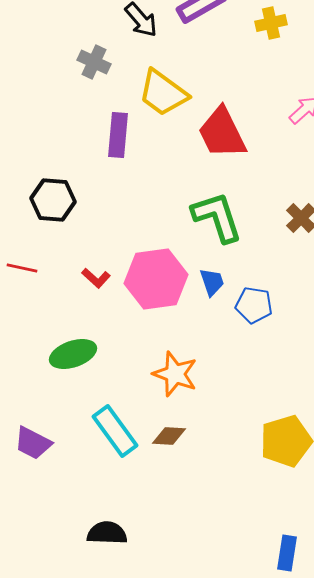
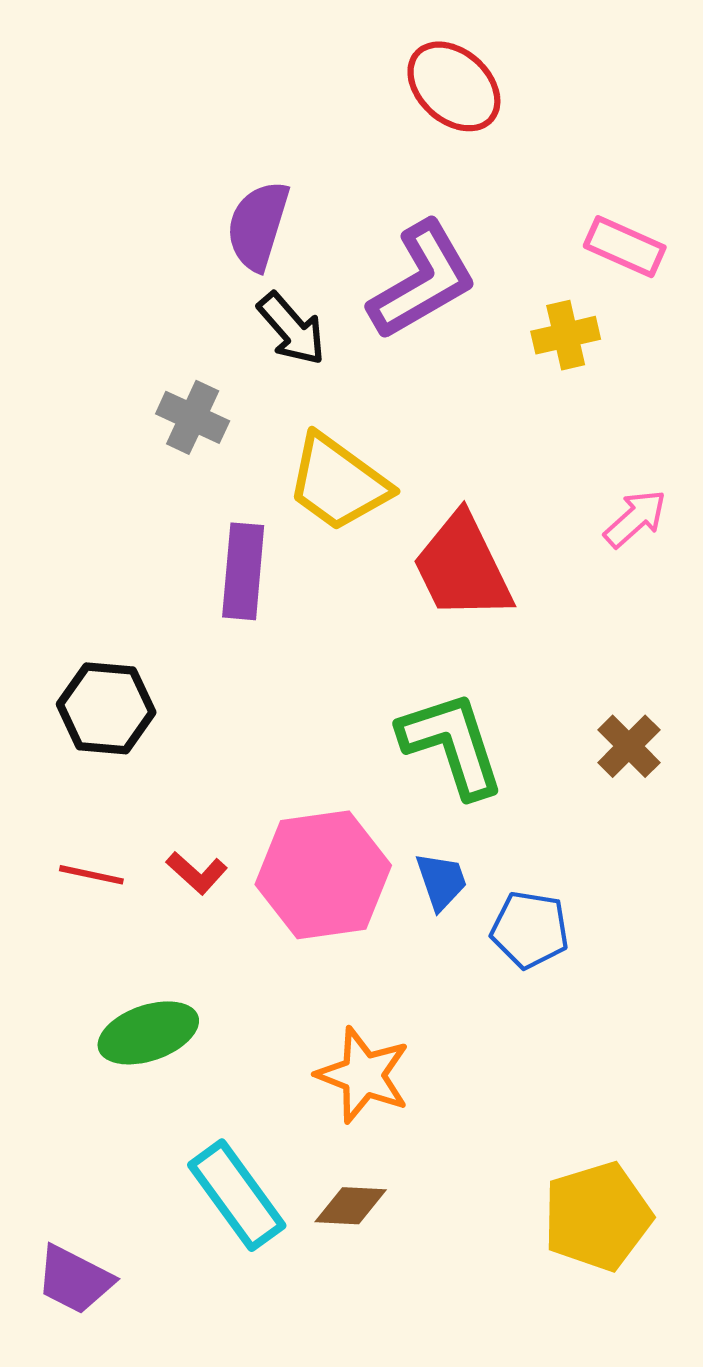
red line: (22, 268) -> (91, 875), moved
purple trapezoid: (33, 443) -> (75, 1280), moved

